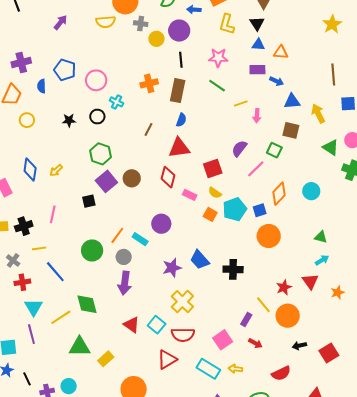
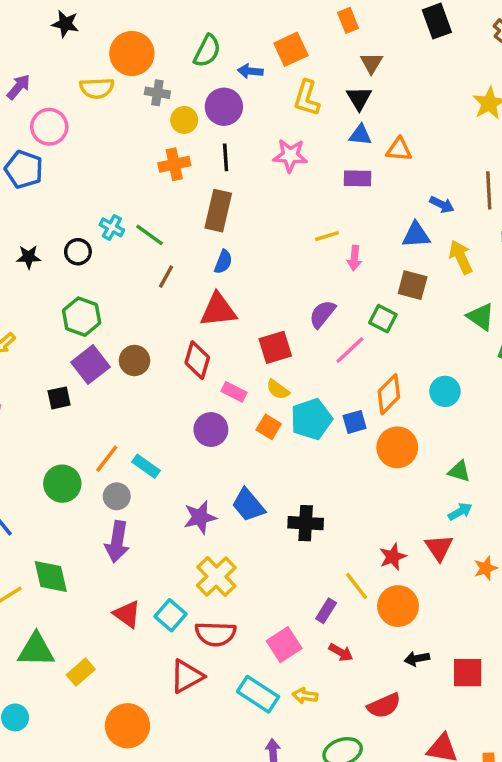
pink circle: (96, 80) -> (49, 127), moved
blue arrow: (277, 81) -> (442, 205), moved
orange cross: (149, 83) -> (174, 164), moved
green line: (217, 86) -> (149, 235), moved
purple circle: (161, 224) -> (211, 430), moved
orange circle: (269, 236) -> (397, 447), moved
red square: (329, 353) -> (468, 673), turned 30

